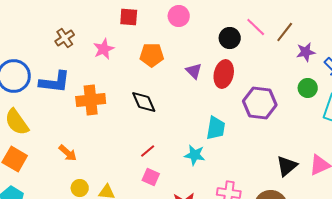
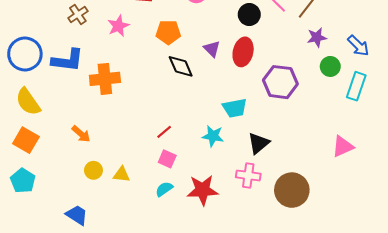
purple star: (306, 52) -> (317, 37), moved
black diamond: (144, 102) -> (181, 66), moved
cyan trapezoid: (216, 128) -> (235, 108), turned 70
black triangle: (287, 166) -> (259, 143), moved

